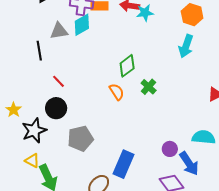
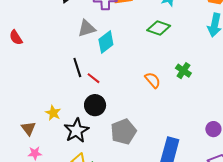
cyan diamond: (82, 25) -> (106, 42), moved
black line: (39, 51) -> (77, 67), moved
green diamond: (127, 66) -> (159, 28), moved, turned 65

